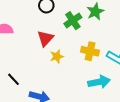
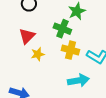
green cross: (73, 21) -> (62, 29), moved, turned -36

